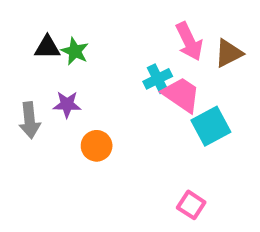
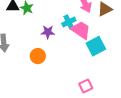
purple star: (67, 104) -> (48, 32), moved
pink square: (191, 205) -> (86, 86), turned 32

